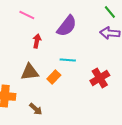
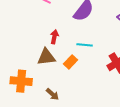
red arrow: (37, 41) -> (54, 37), moved

